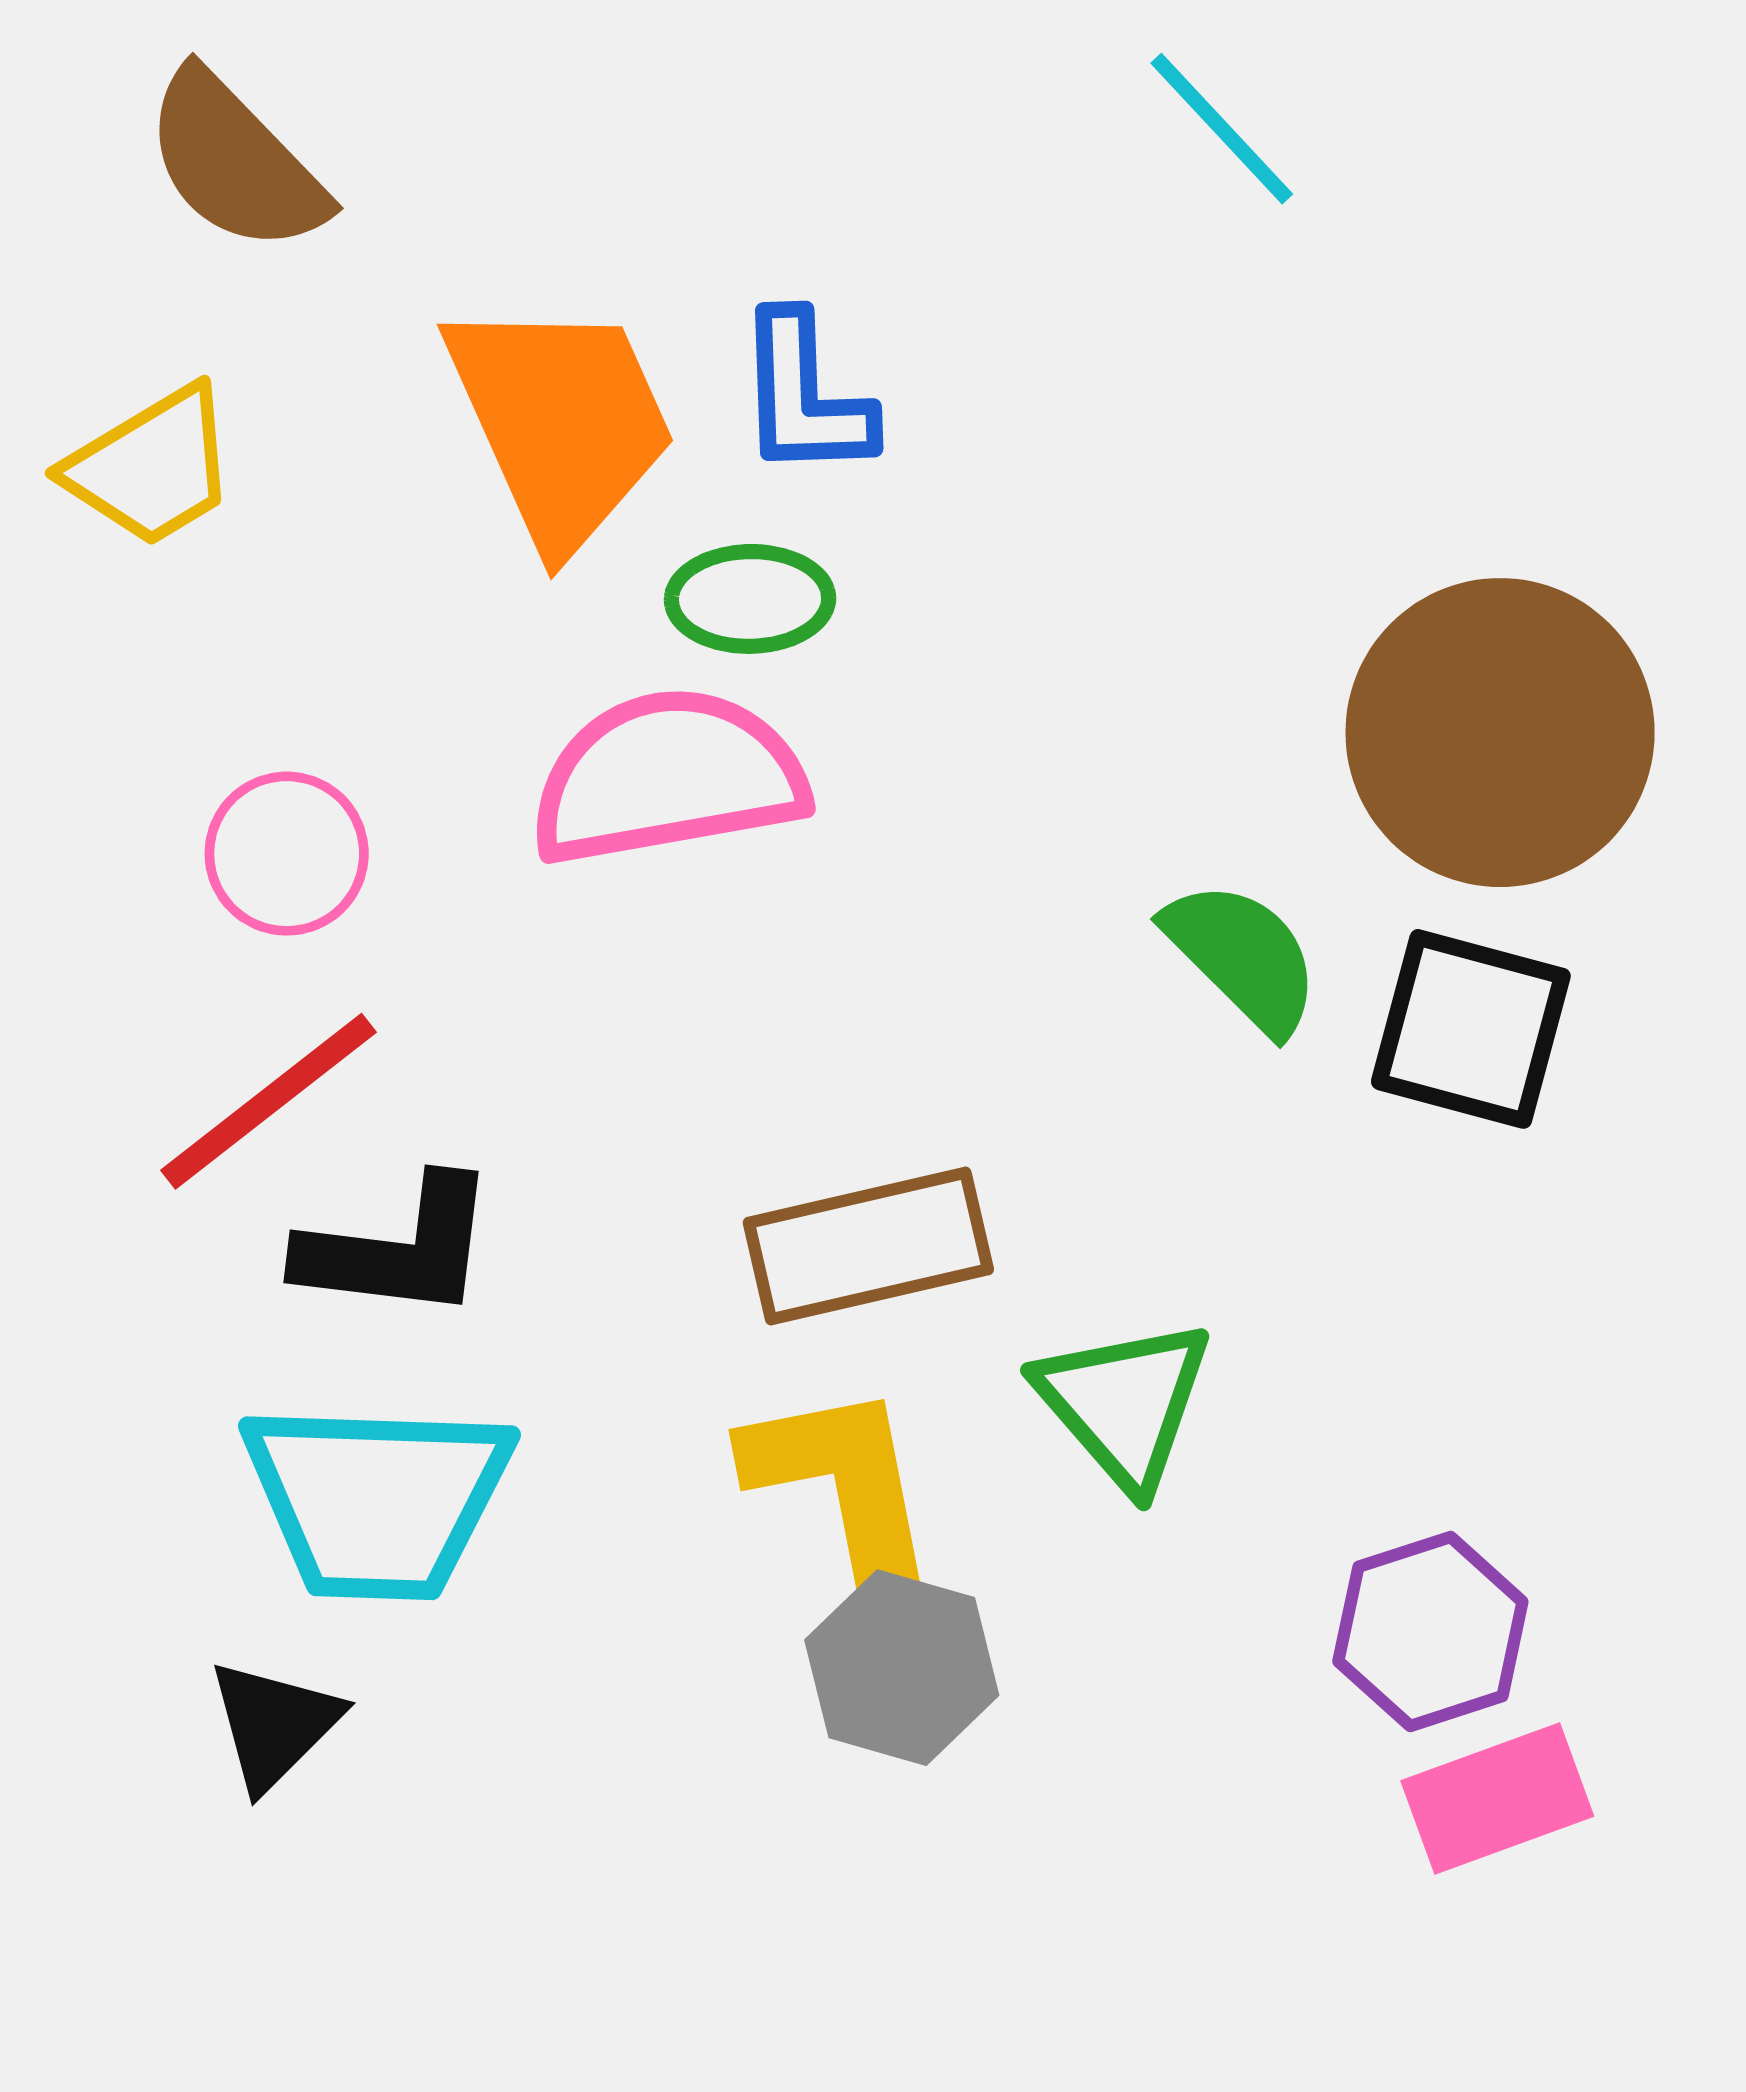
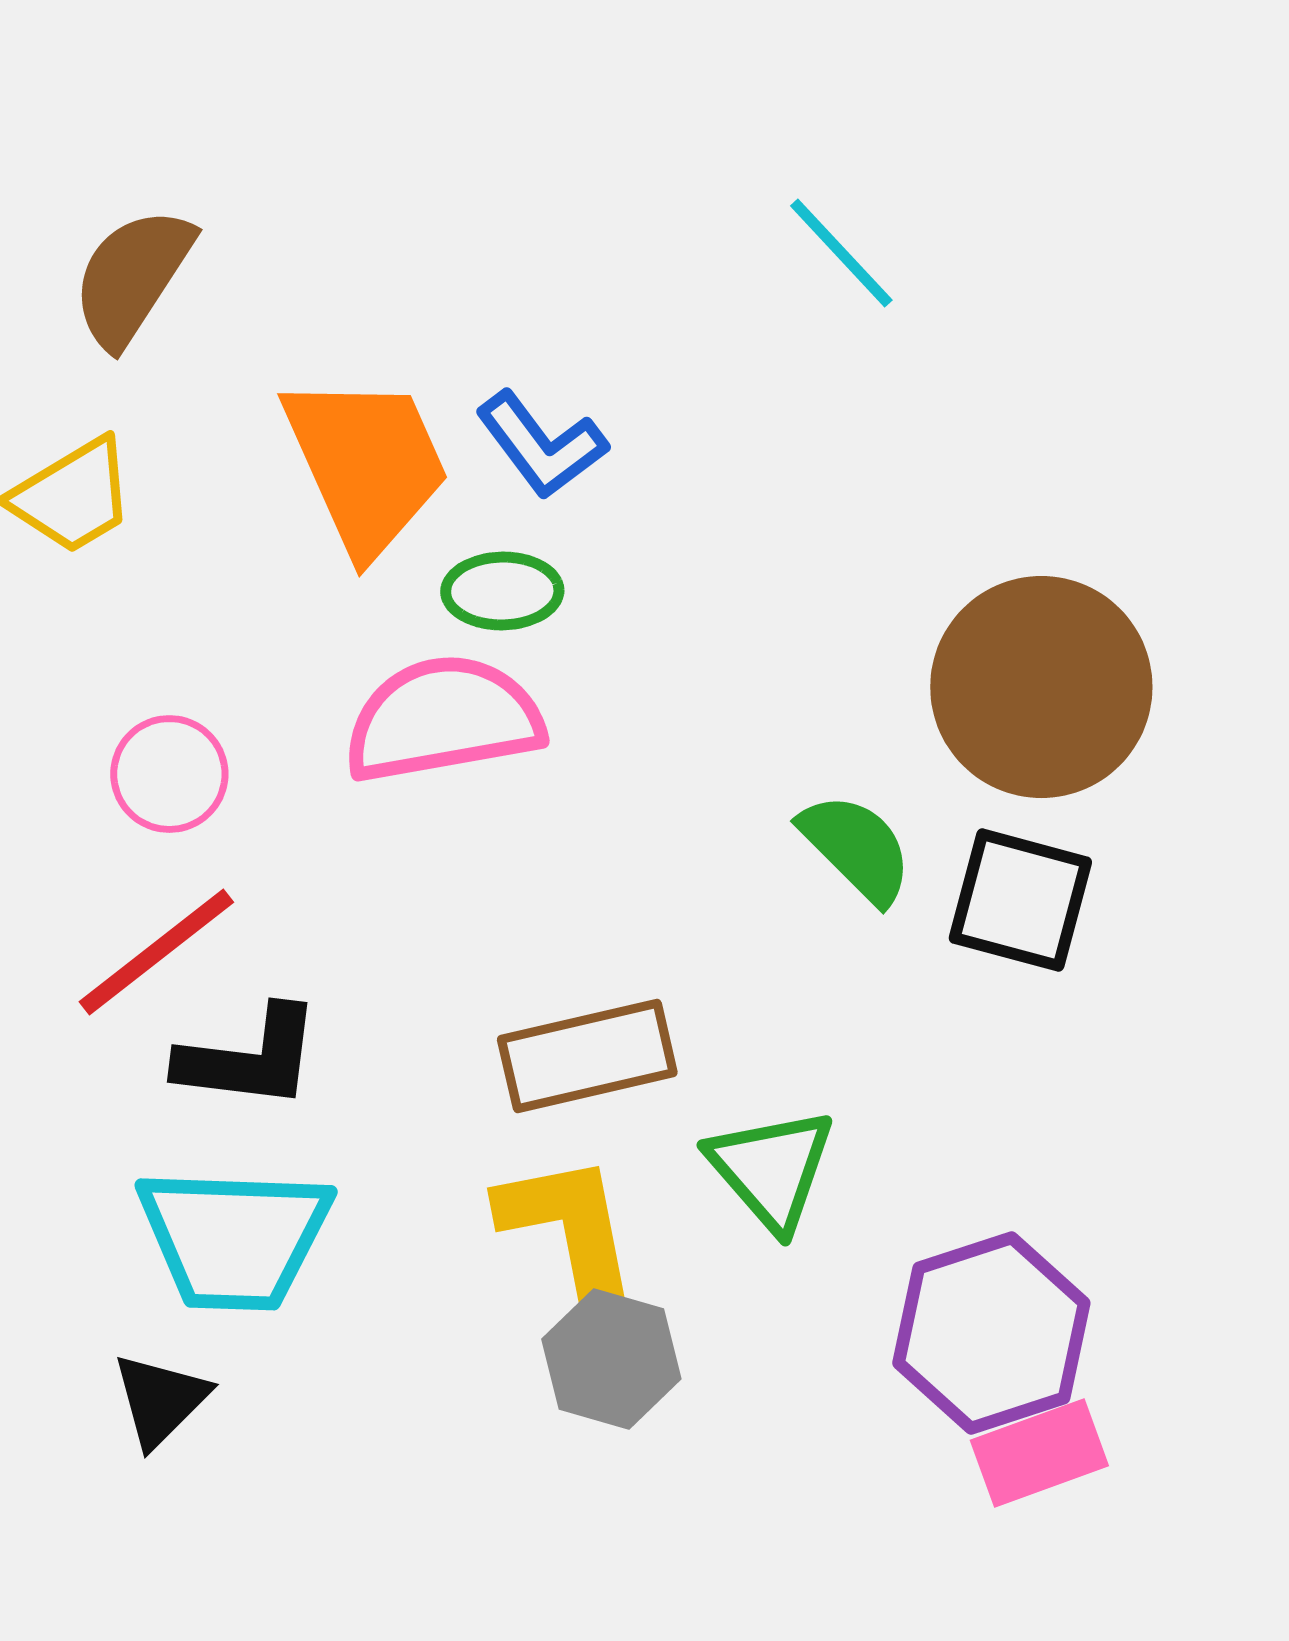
brown semicircle: (235, 162) -> (132, 277), turned 77
blue L-shape: (804, 396) -> (541, 445), turned -35
purple hexagon: (1430, 1631) -> (991, 1333), size x1.4

